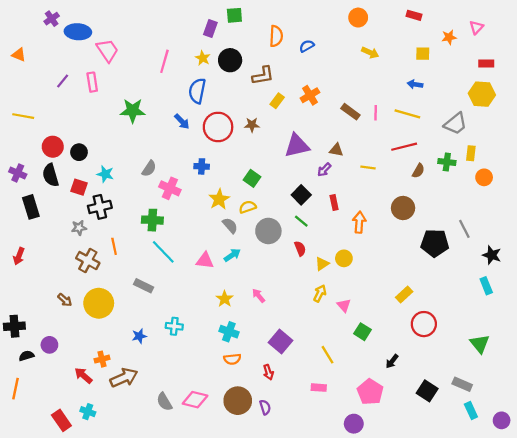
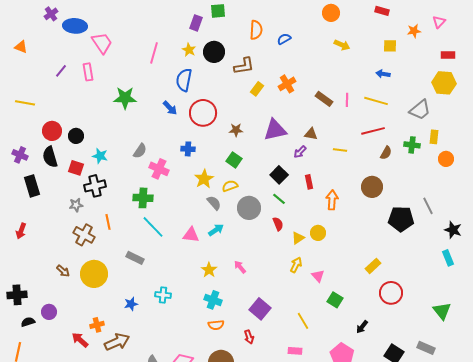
brown star: (252, 125) -> (236, 130), moved

